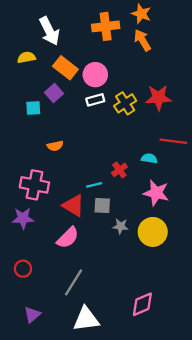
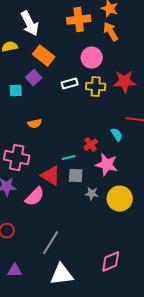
pink circle: (95, 75) -> (92, 58), moved
yellow cross: (125, 103) -> (96, 87), turned 36
cyan semicircle: (149, 158) -> (117, 135), turned 48
pink star: (156, 193) -> (107, 165), moved
pink semicircle: (68, 238) -> (35, 197), moved
purple triangle: (32, 315) -> (15, 271), turned 42

